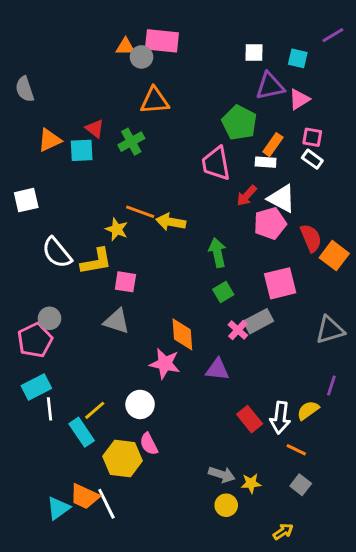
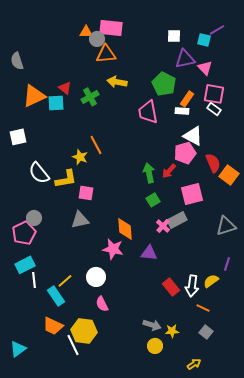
purple line: (333, 35) -> (217, 30), moved
pink triangle: (299, 99) -> (205, 68), turned -42
orange triangle: (155, 101) -> (106, 54), moved
pink square: (312, 137) -> (214, 94), size x1.5
orange triangle: (50, 140) -> (34, 96), size x1.4
red arrow: (247, 196) -> (169, 171), moved
orange line: (140, 212) -> (96, 145), turned 42
yellow arrow: (171, 222) -> (117, 82), moved
gray triangle: (117, 321) -> (80, 220), turned -30
yellow hexagon: (123, 458) -> (84, 331), moved
orange trapezoid: (85, 496) -> (53, 326), moved
cyan triangle: (58, 508) -> (18, 349), moved

